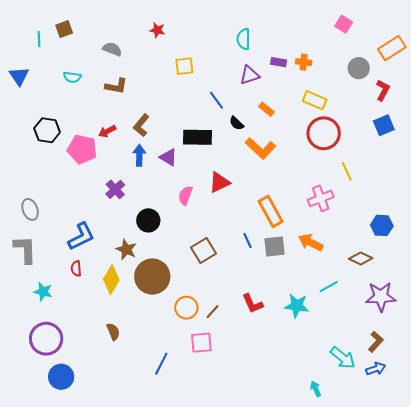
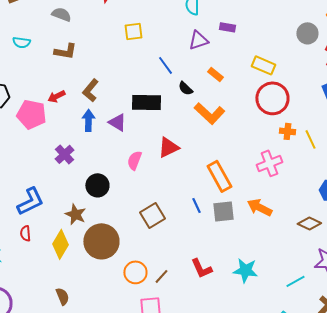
orange cross: (304, 62) -> (287, 131), moved
yellow line: (347, 171) -> (310, 139), moved
cyan line: (329, 287) -> (295, 281), moved

